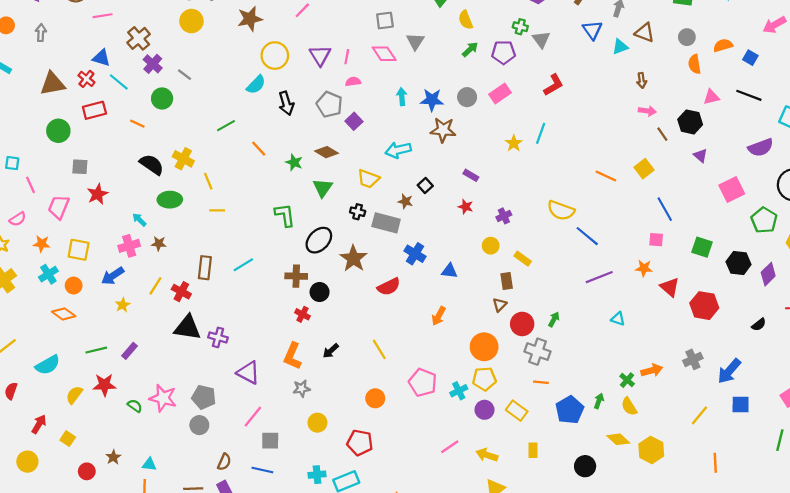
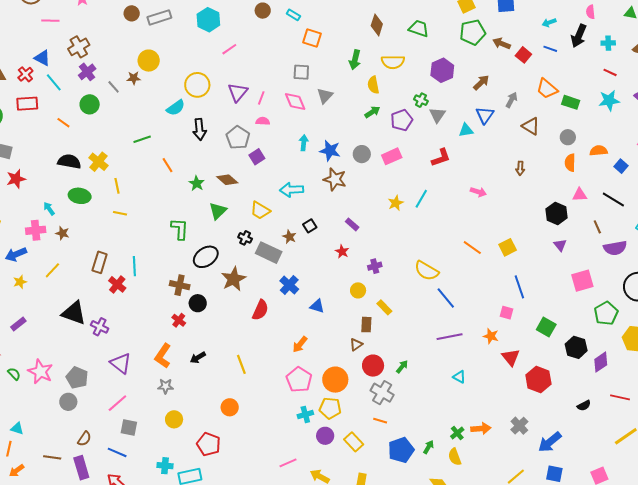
brown star: (250, 19) -> (134, 78), moved, size x0.6
yellow circle: (191, 21) -> (149, 61), moved
cyan triangle: (620, 47) -> (466, 130), moved
purple pentagon: (503, 52) -> (402, 120), turned -30
pink arrow: (647, 111) -> (478, 192), moved
brown line: (662, 134) -> (597, 227), moved
black semicircle: (152, 165) -> (69, 162), turned -35
cyan line: (243, 265) -> (134, 266), turned -72
red semicircle: (389, 287) -> (260, 310), turned -50
red cross: (181, 292) -> (117, 284), moved
gray cross: (693, 359) -> (519, 426), turned -30
pink pentagon: (423, 382) -> (299, 380), moved

